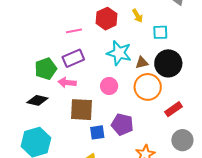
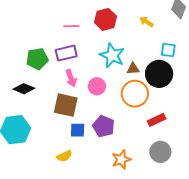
yellow arrow: (137, 16) -> (146, 22), moved, turned 144
cyan square: (160, 32) -> (168, 50), moved
pink arrow: (67, 83) -> (71, 78), moved, turned -126

